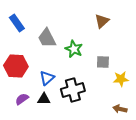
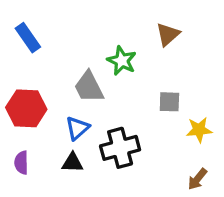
gray trapezoid: (47, 38) -> (89, 87), moved
green star: (74, 49) -> (122, 61), moved
purple semicircle: (22, 99) -> (21, 163), moved, turned -56
brown arrow: (120, 109) -> (197, 179), turned -64

